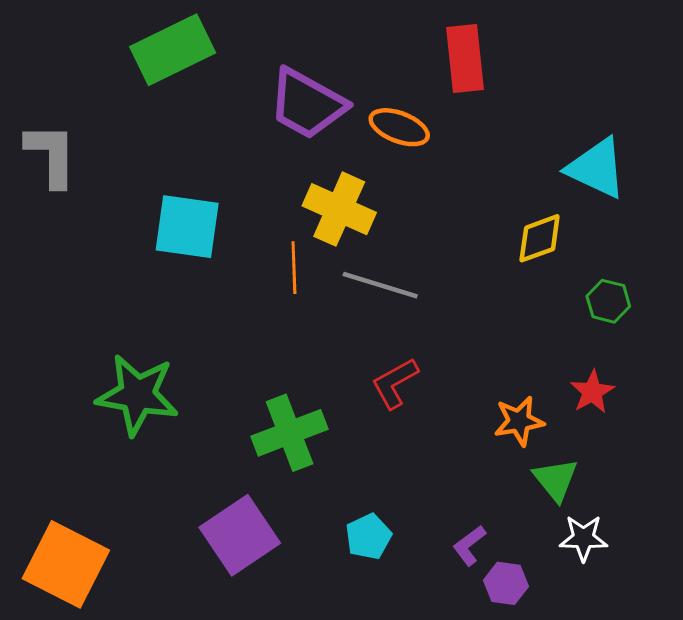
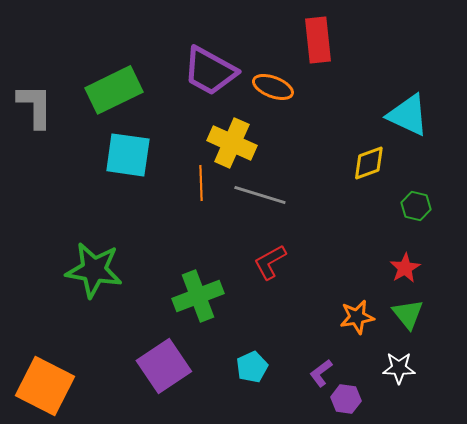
green rectangle: (173, 50) -> (114, 90), moved
orange star: (519, 421) -> (357, 317), moved
green triangle: (556, 480) -> (408, 314), moved

